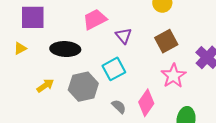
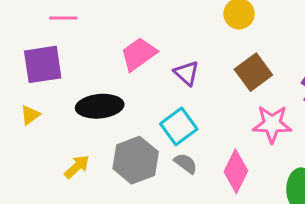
pink star: (173, 76) -> (272, 124), turned -30
gray semicircle: (119, 107) -> (186, 163), moved

